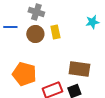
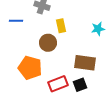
cyan star: (92, 22) -> (98, 29), moved
brown circle: (35, 34) -> (48, 43), moved

